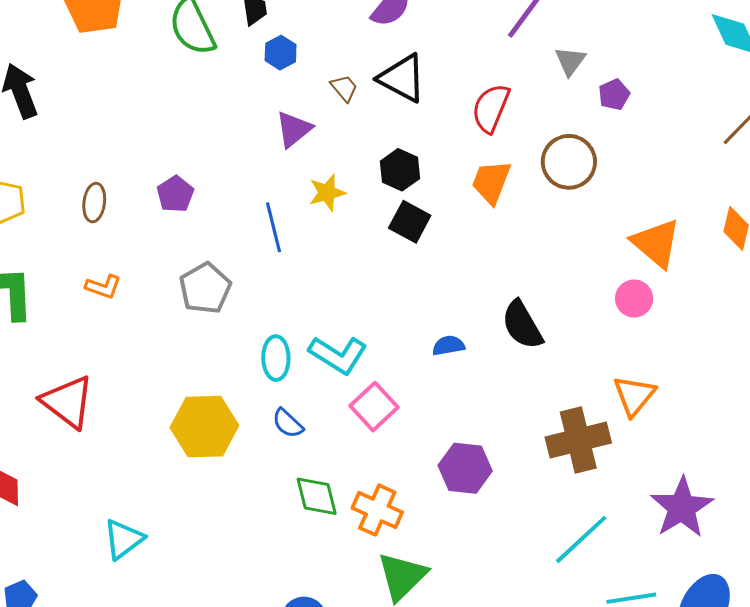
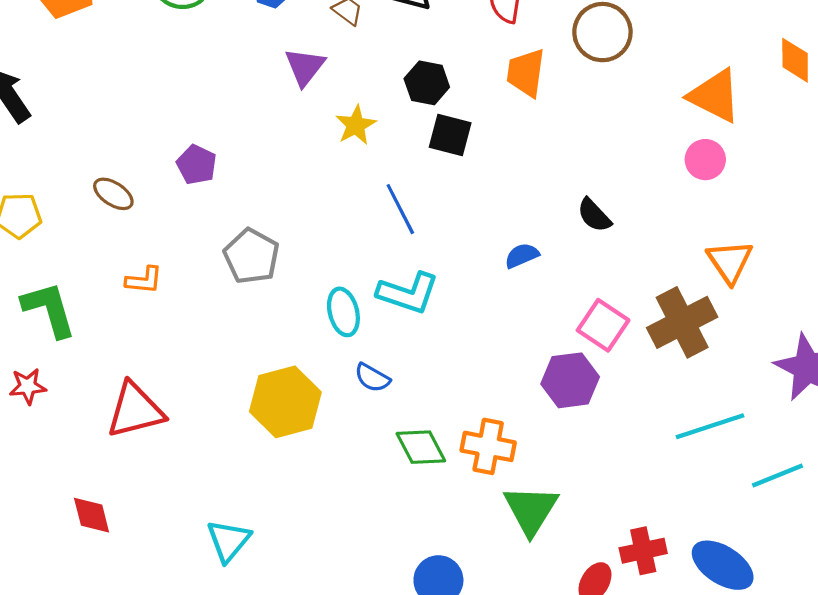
brown ellipse: (94, 203) -> (113, 194), turned -51
blue line: (274, 227) -> (400, 209), moved
black semicircle: (522, 325) -> (594, 215), size x0.7
red triangle: (68, 402) -> (135, 410), turned -38
pink square: (374, 407) -> (603, 325), moved
cyan line: (581, 539) -> (710, 426), turned 38

